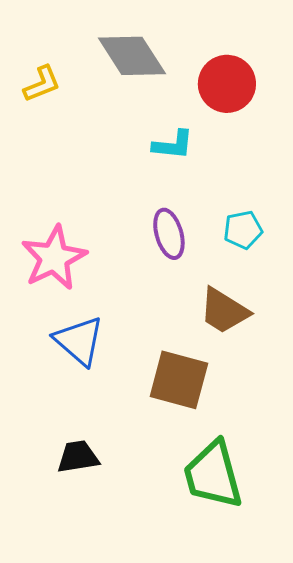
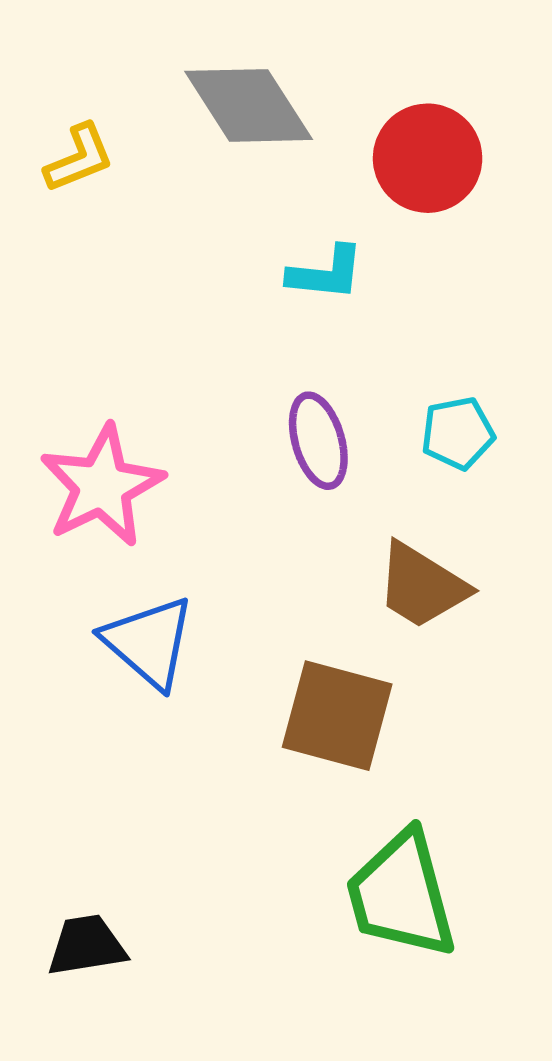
black trapezoid: (78, 457) -> (87, 945), moved

